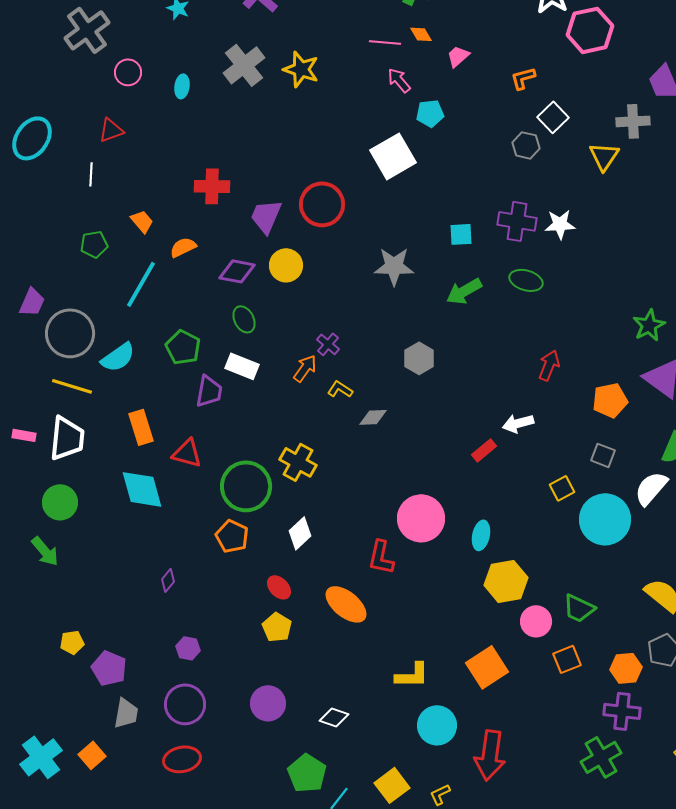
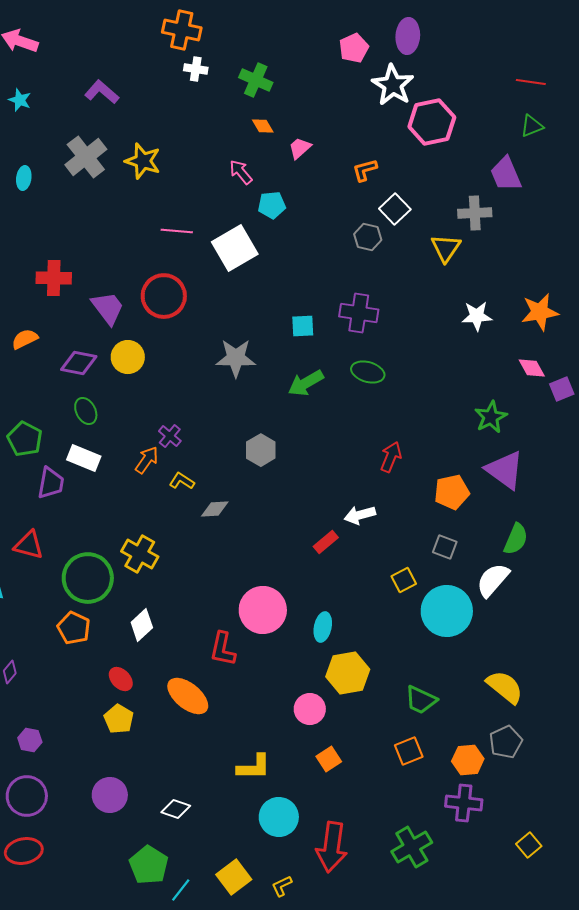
pink line: (385, 42) -> (177, 231), moved
purple trapezoid: (266, 216) -> (108, 308), turned 120
white star: (560, 224) -> (477, 316), moved
pink circle: (536, 621) -> (310, 709), moved
orange square: (487, 667) -> (329, 759), size x0.6
green cross: (601, 757) -> (412, 847), moved

